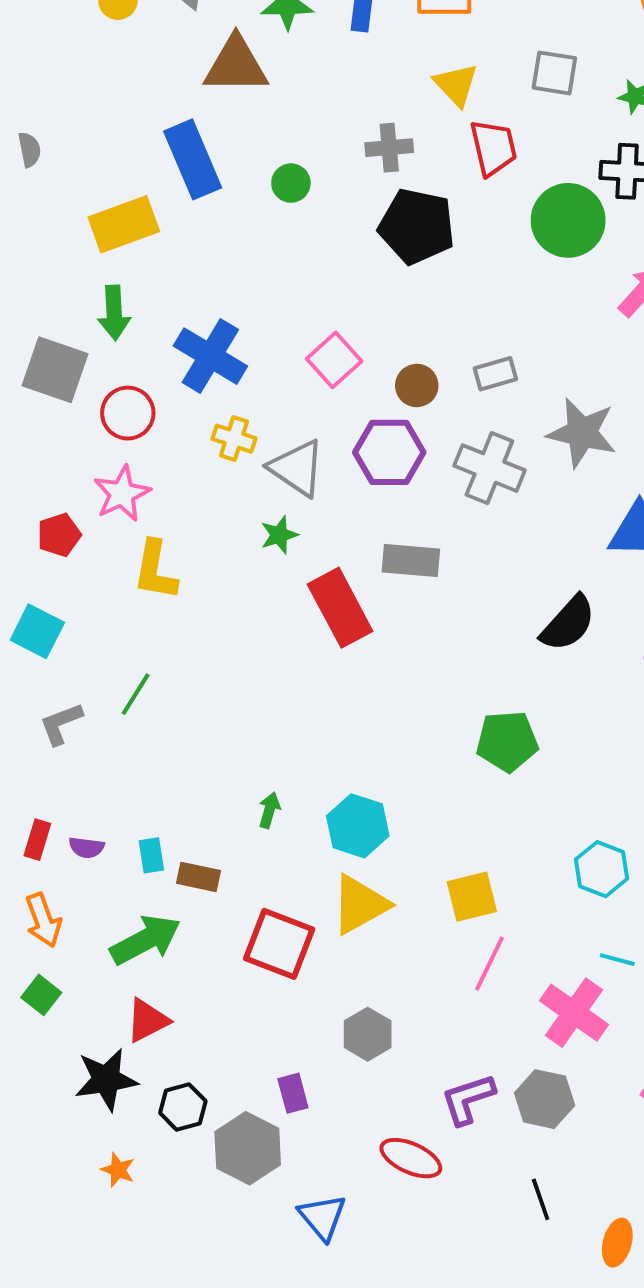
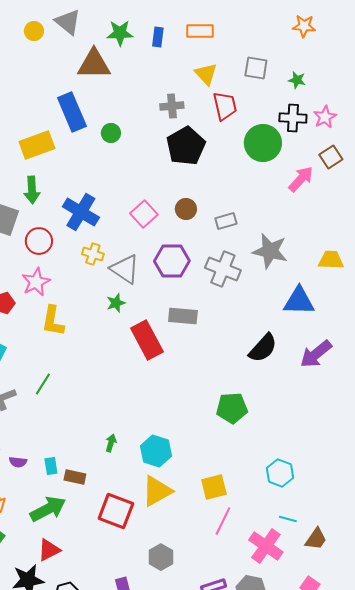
green circle: (291, 183) -> (111, 133), moved
black pentagon: (417, 226) -> (186, 146), turned 30
brown circle: (417, 386) -> (186, 209), moved

